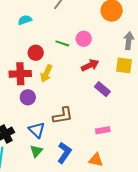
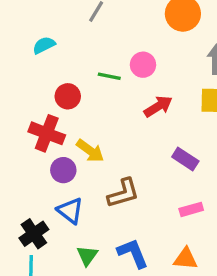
yellow arrow: (46, 73) -> (90, 151), moved, turned -72
red cross: (20, 74) -> (47, 133), turned 30
purple rectangle: (102, 89) -> (185, 159), moved
blue triangle: (37, 130) -> (70, 211), moved
blue L-shape: (64, 153) -> (133, 253), turned -50

